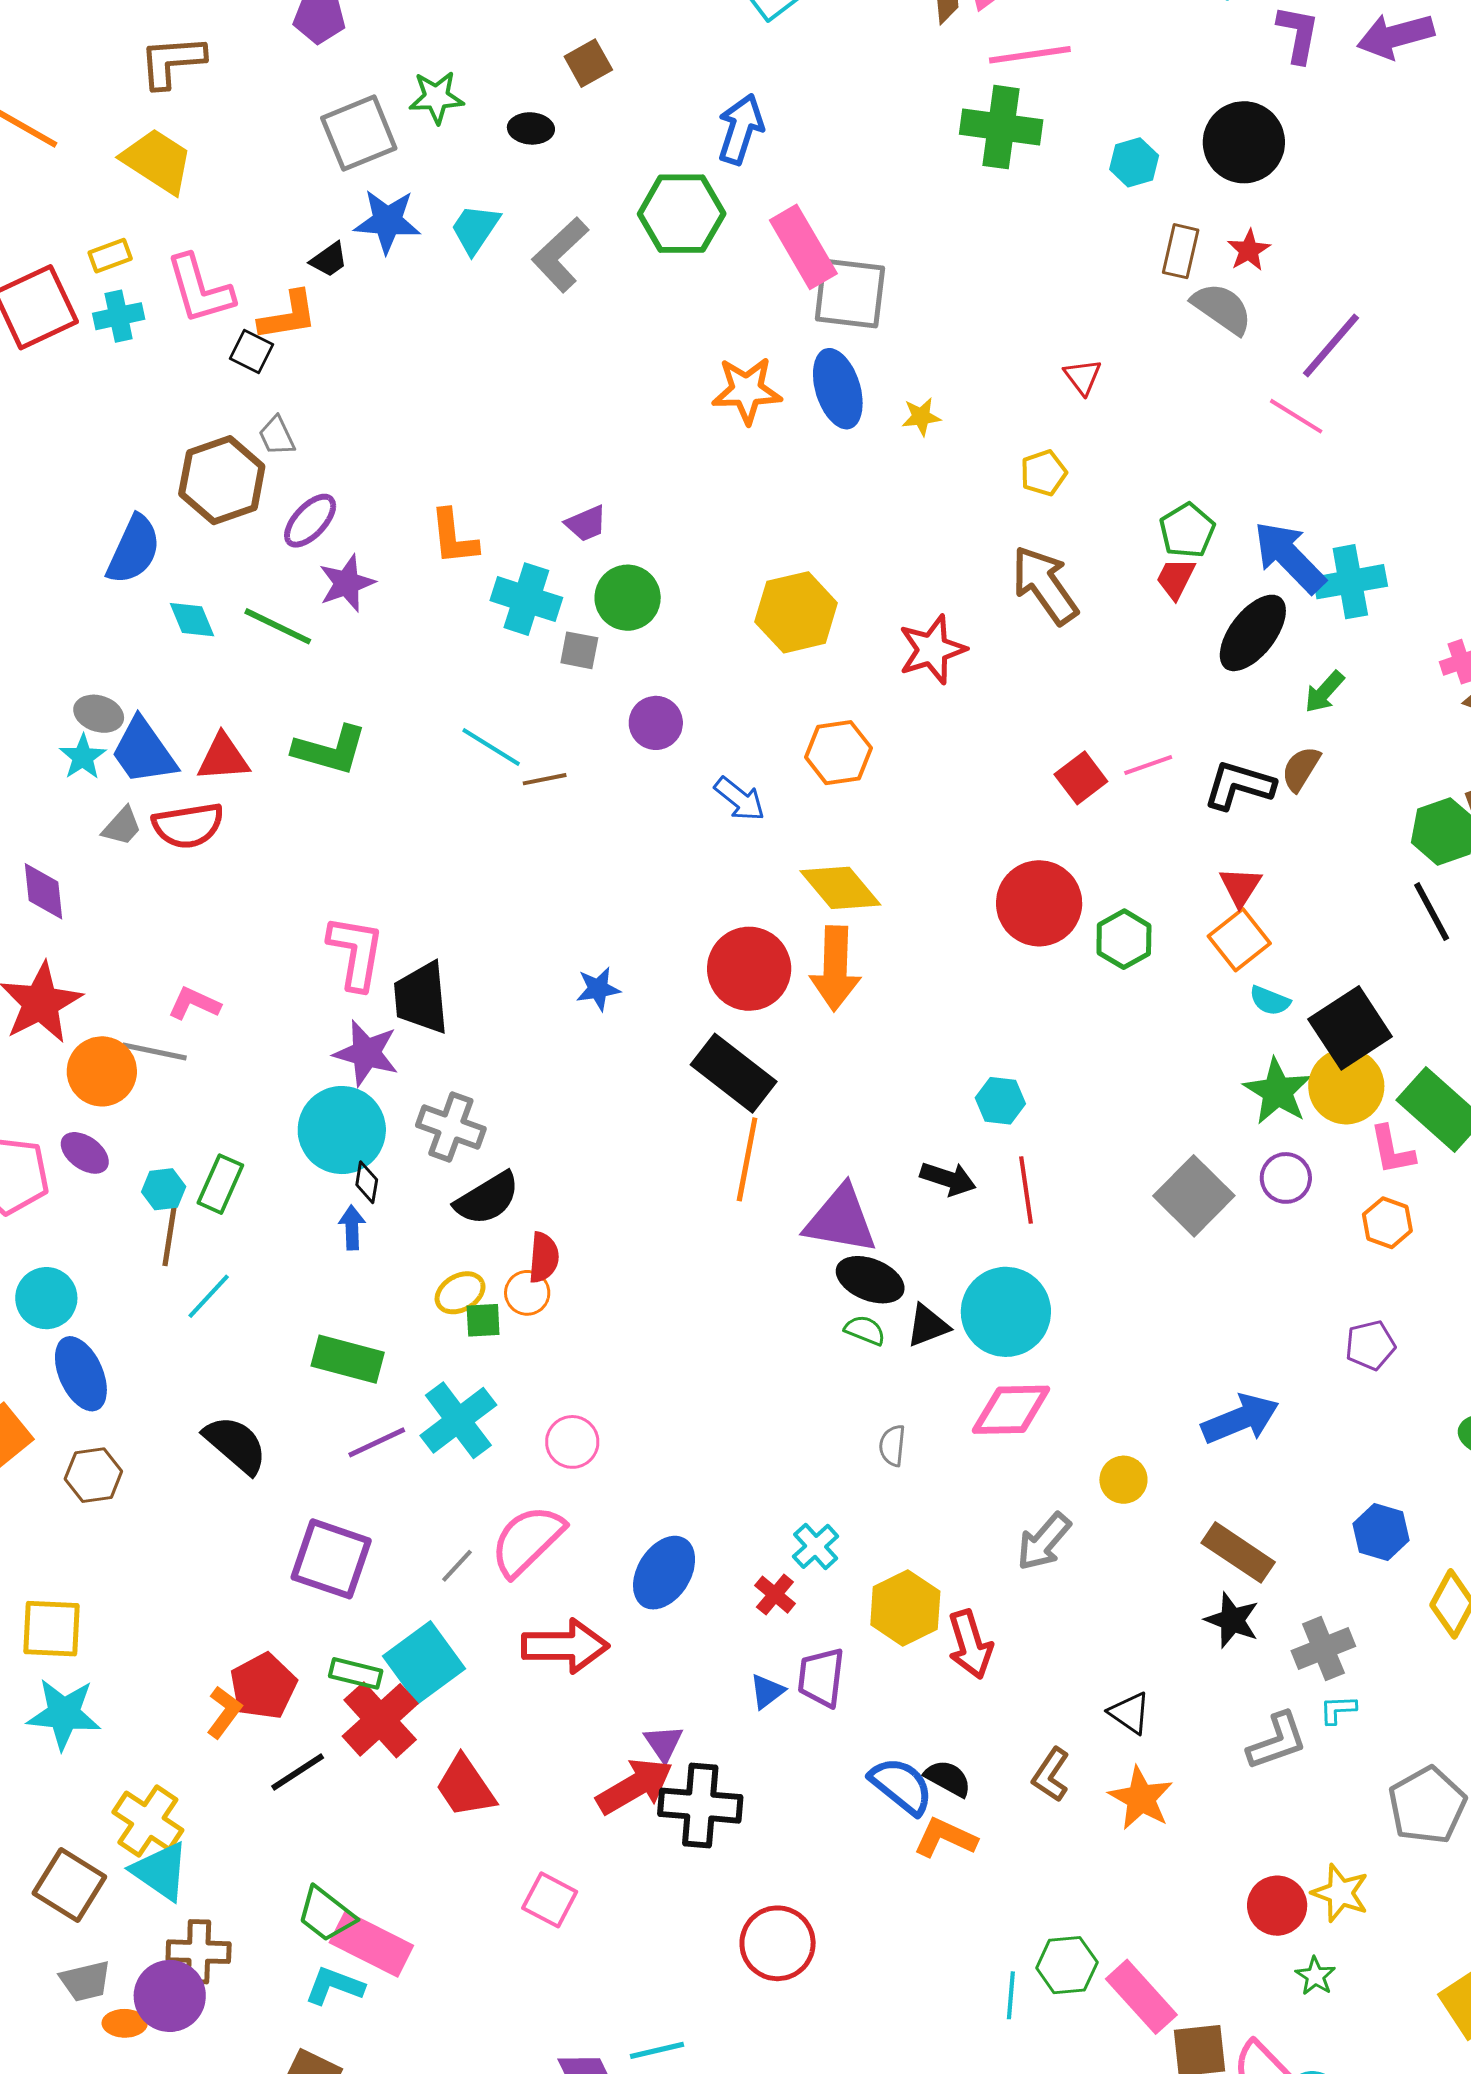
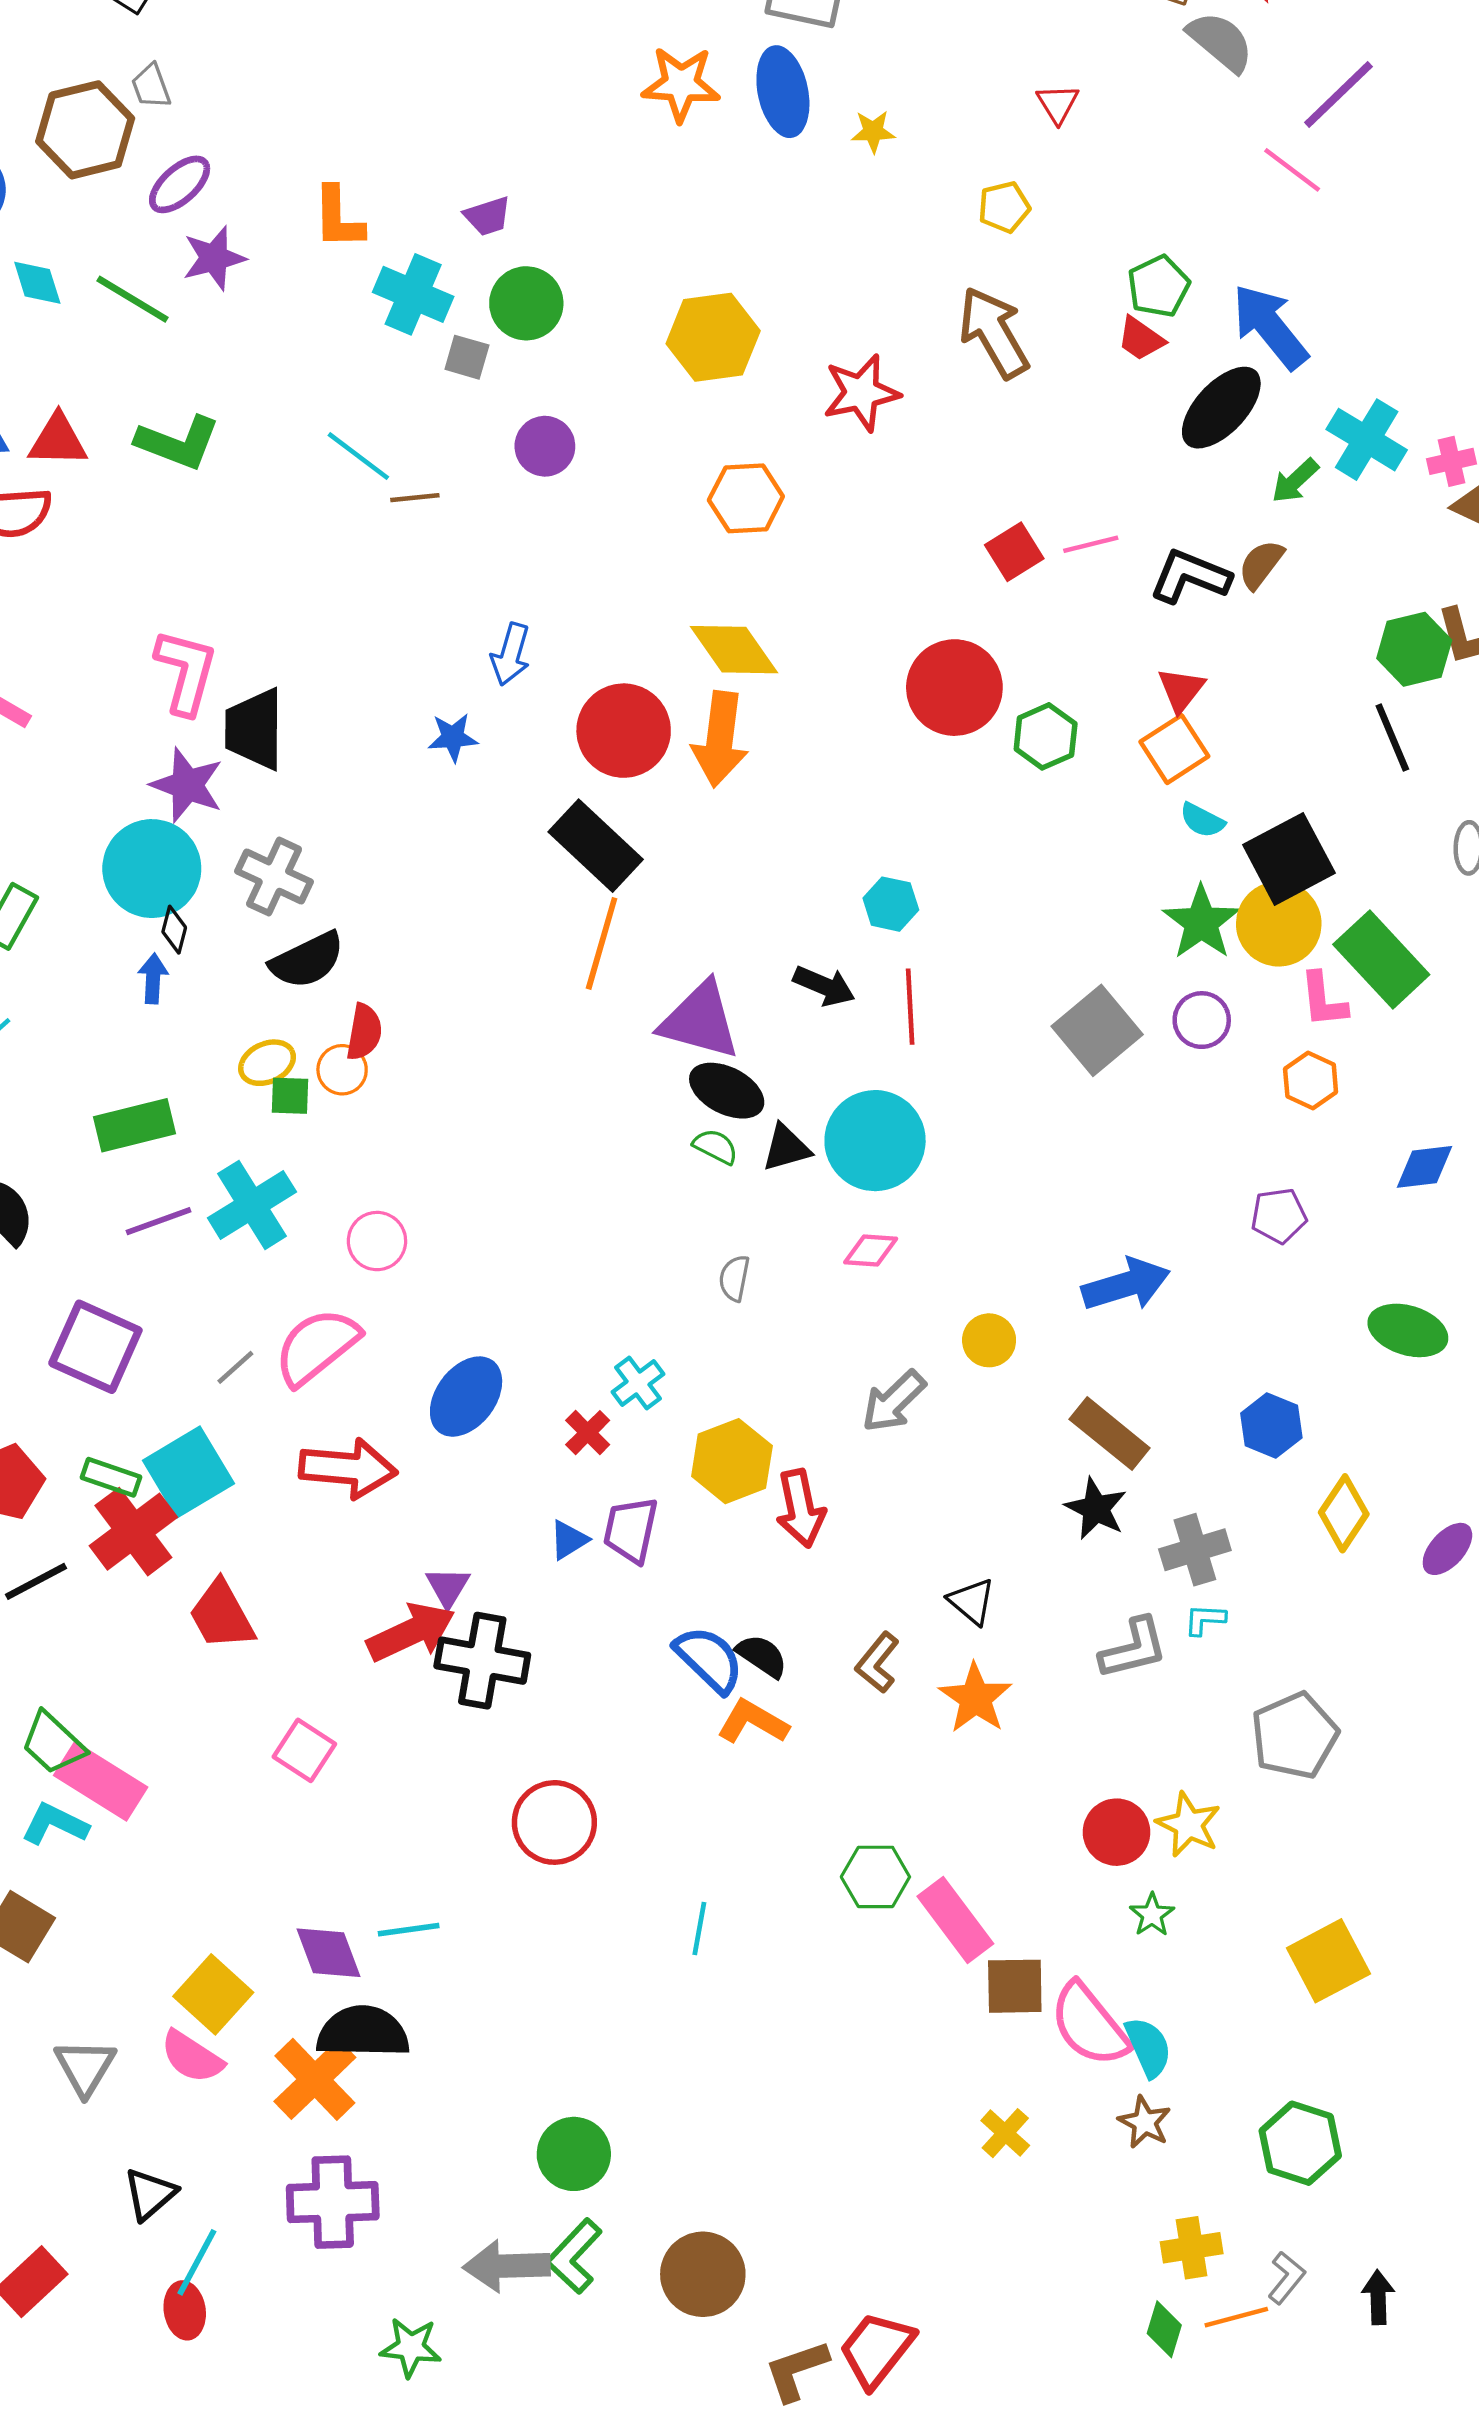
red trapezoid: (1176, 578) -> (1141, 339), turned -87
cyan cross: (1350, 582) -> (1367, 440), moved, turned 36
blue arrow: (740, 799) -> (511, 654), moved, turned 62
green rectangle: (348, 1359) -> (135, 1125), turned -34
pink diamond: (1011, 1410) -> (871, 1251), size x0.6
cyan line: (1011, 1995) -> (699, 1929), moved

